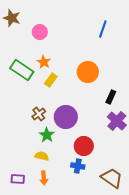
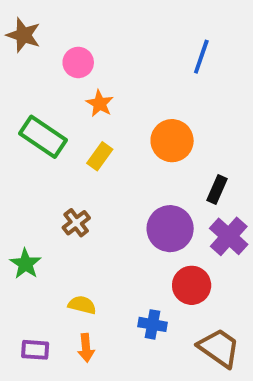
orange star: (44, 62) -> (100, 104), moved
purple circle: (66, 117) -> (170, 229), moved
green star: (47, 135) -> (25, 264), moved
red circle: (84, 146) -> (192, 285), moved

